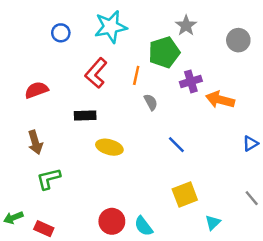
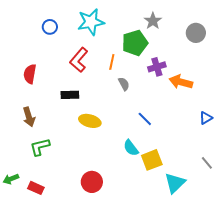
red semicircle: (36, 90) -> (30, 74), turned -60
cyan triangle: (213, 223) -> (175, 183), size x1.6
cyan semicircle: (143, 226) -> (131, 148), moved

